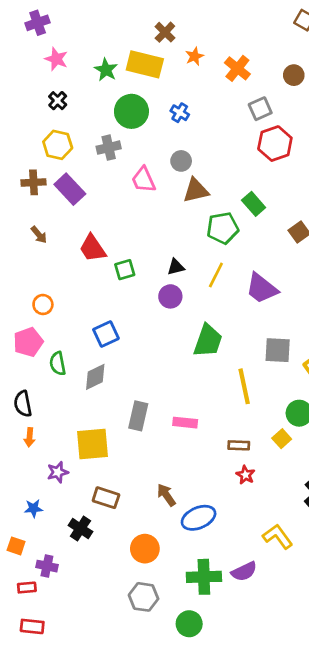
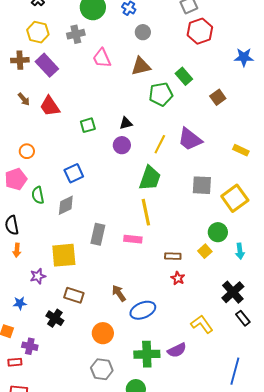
gray circle: (181, 161) -> (143, 32), moved
red trapezoid: (93, 248) -> (50, 106), moved
yellow line: (216, 275) -> (160, 144), moved
yellow line: (244, 386) -> (146, 212), moved

